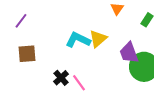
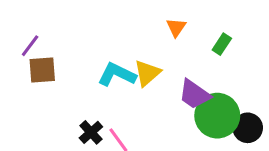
purple trapezoid: (129, 53) -> (194, 94), turned -35
brown square: (27, 54) -> (42, 70), moved

